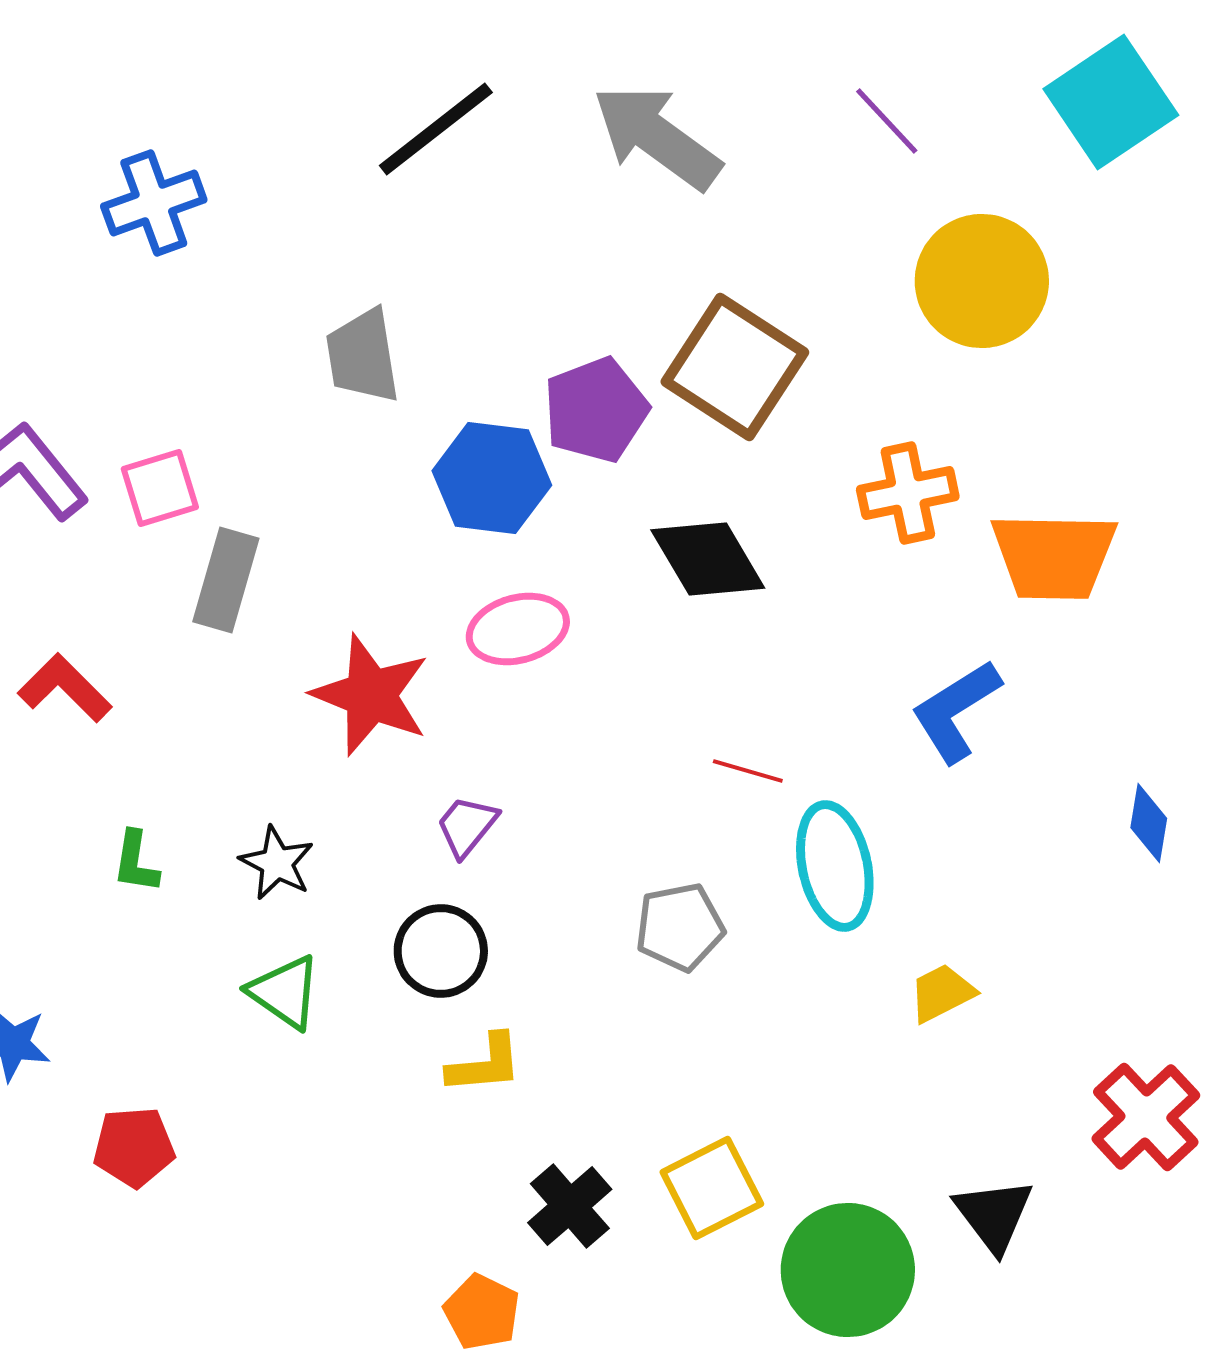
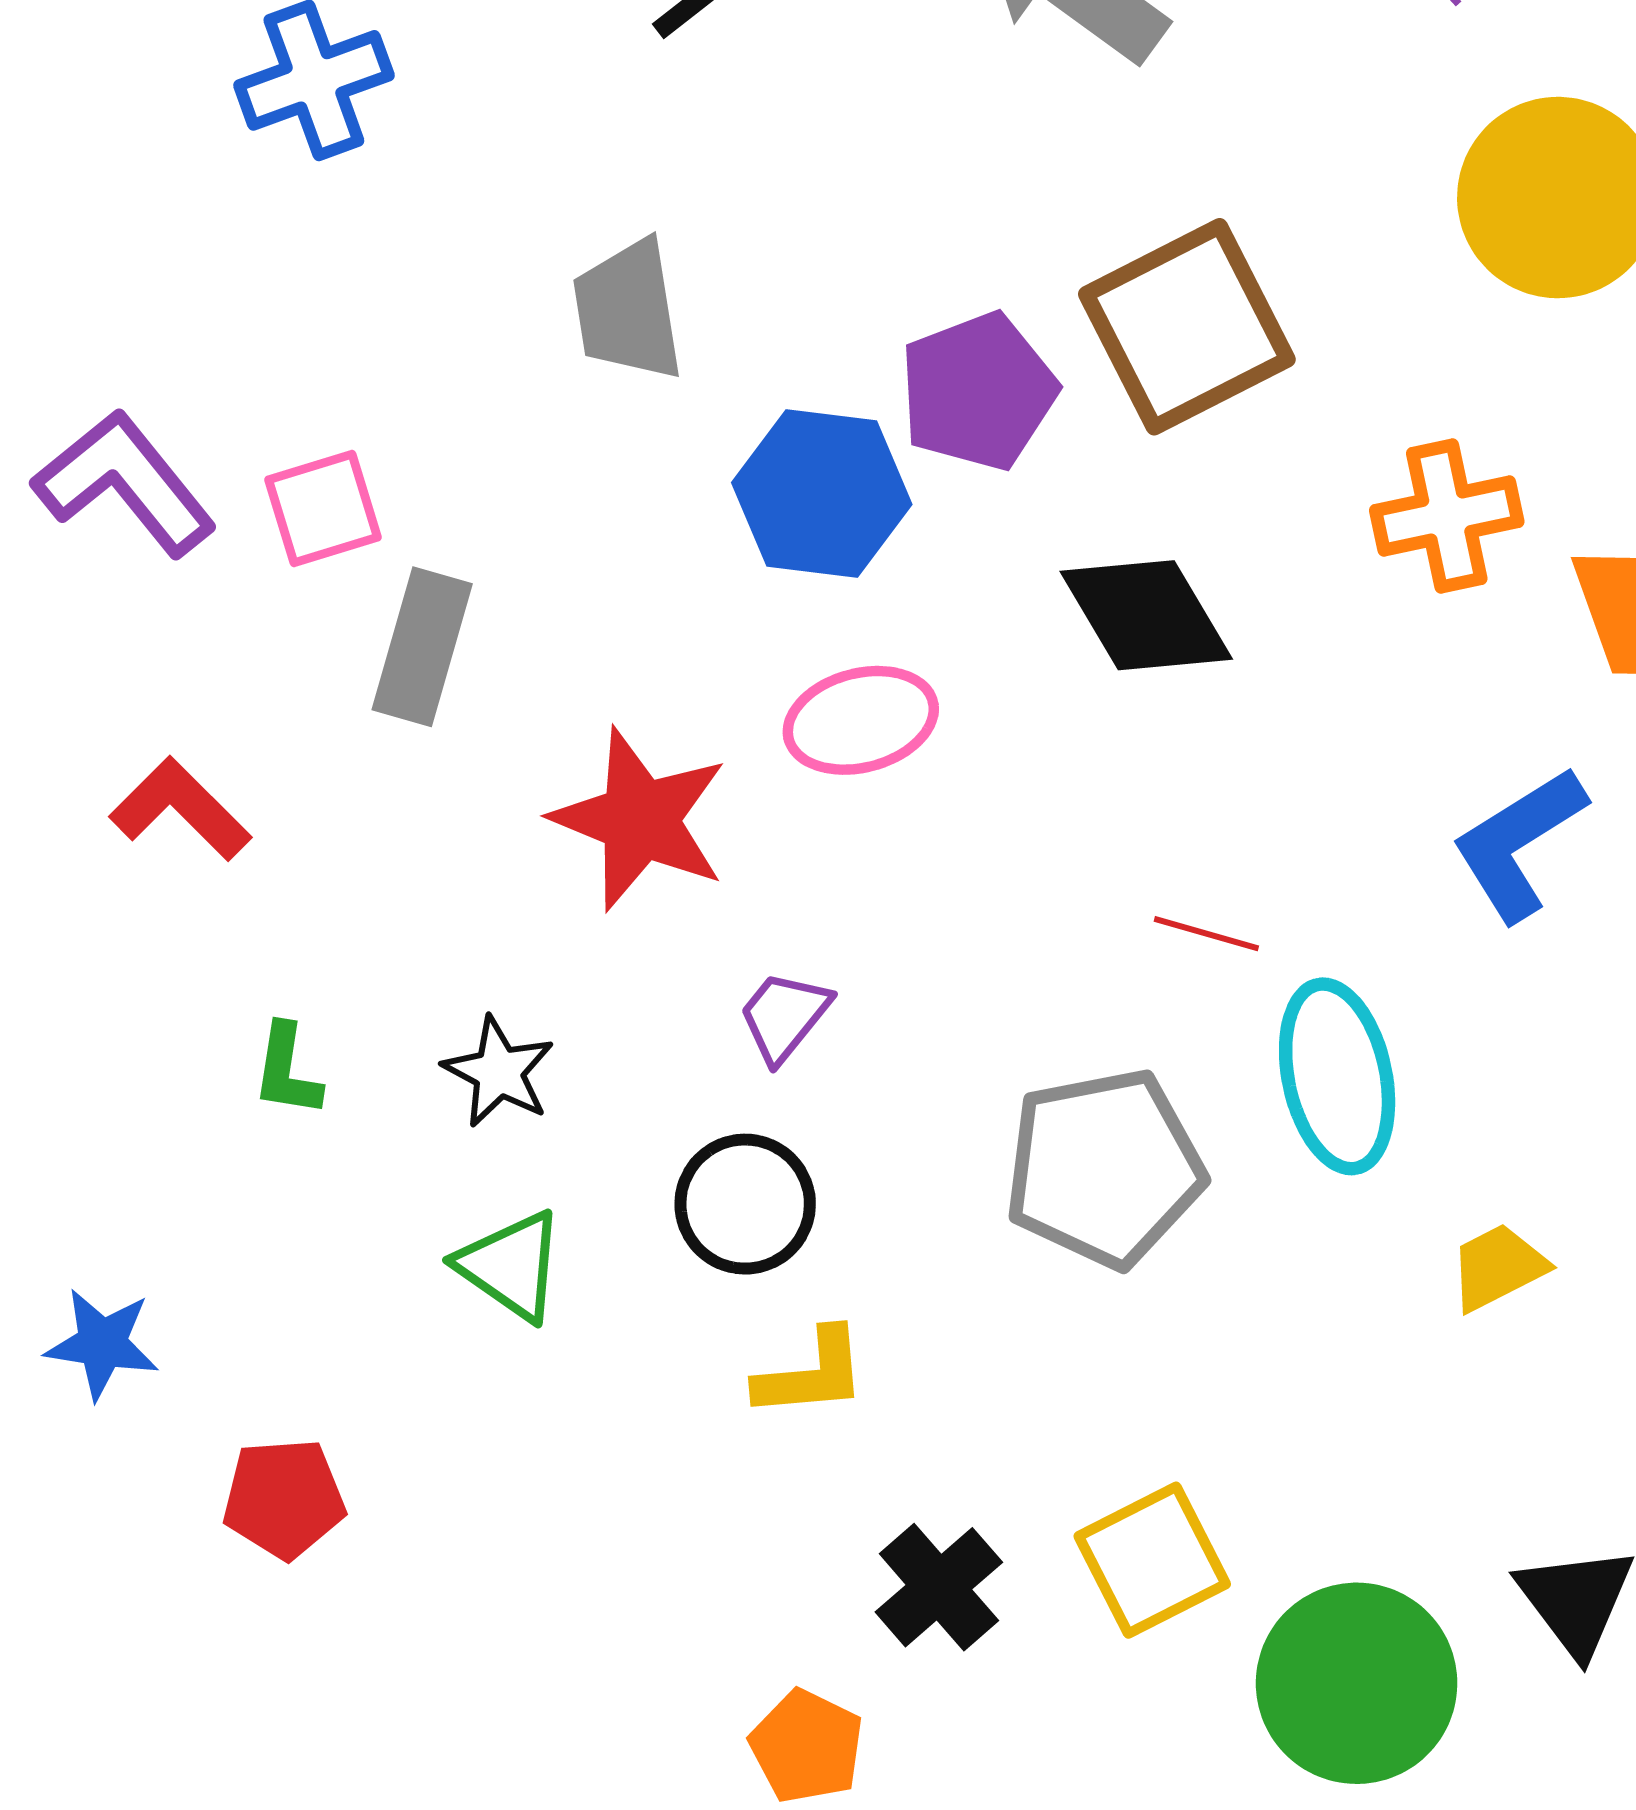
brown square: (735, 367) -> (1187, 327), turned 30
gray pentagon: (680, 927) -> (1104, 1168), size x1.5

